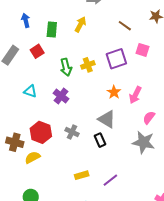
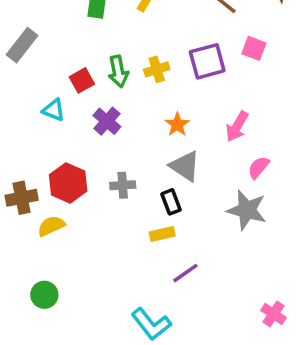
red square: (37, 51) -> (82, 80), moved
orange star: (114, 92) -> (177, 124), moved
gray cross: (72, 132) -> (123, 185), turned -32
brown cross: (15, 142) -> (22, 198), turned -30
yellow rectangle: (82, 175) -> (162, 234), moved

